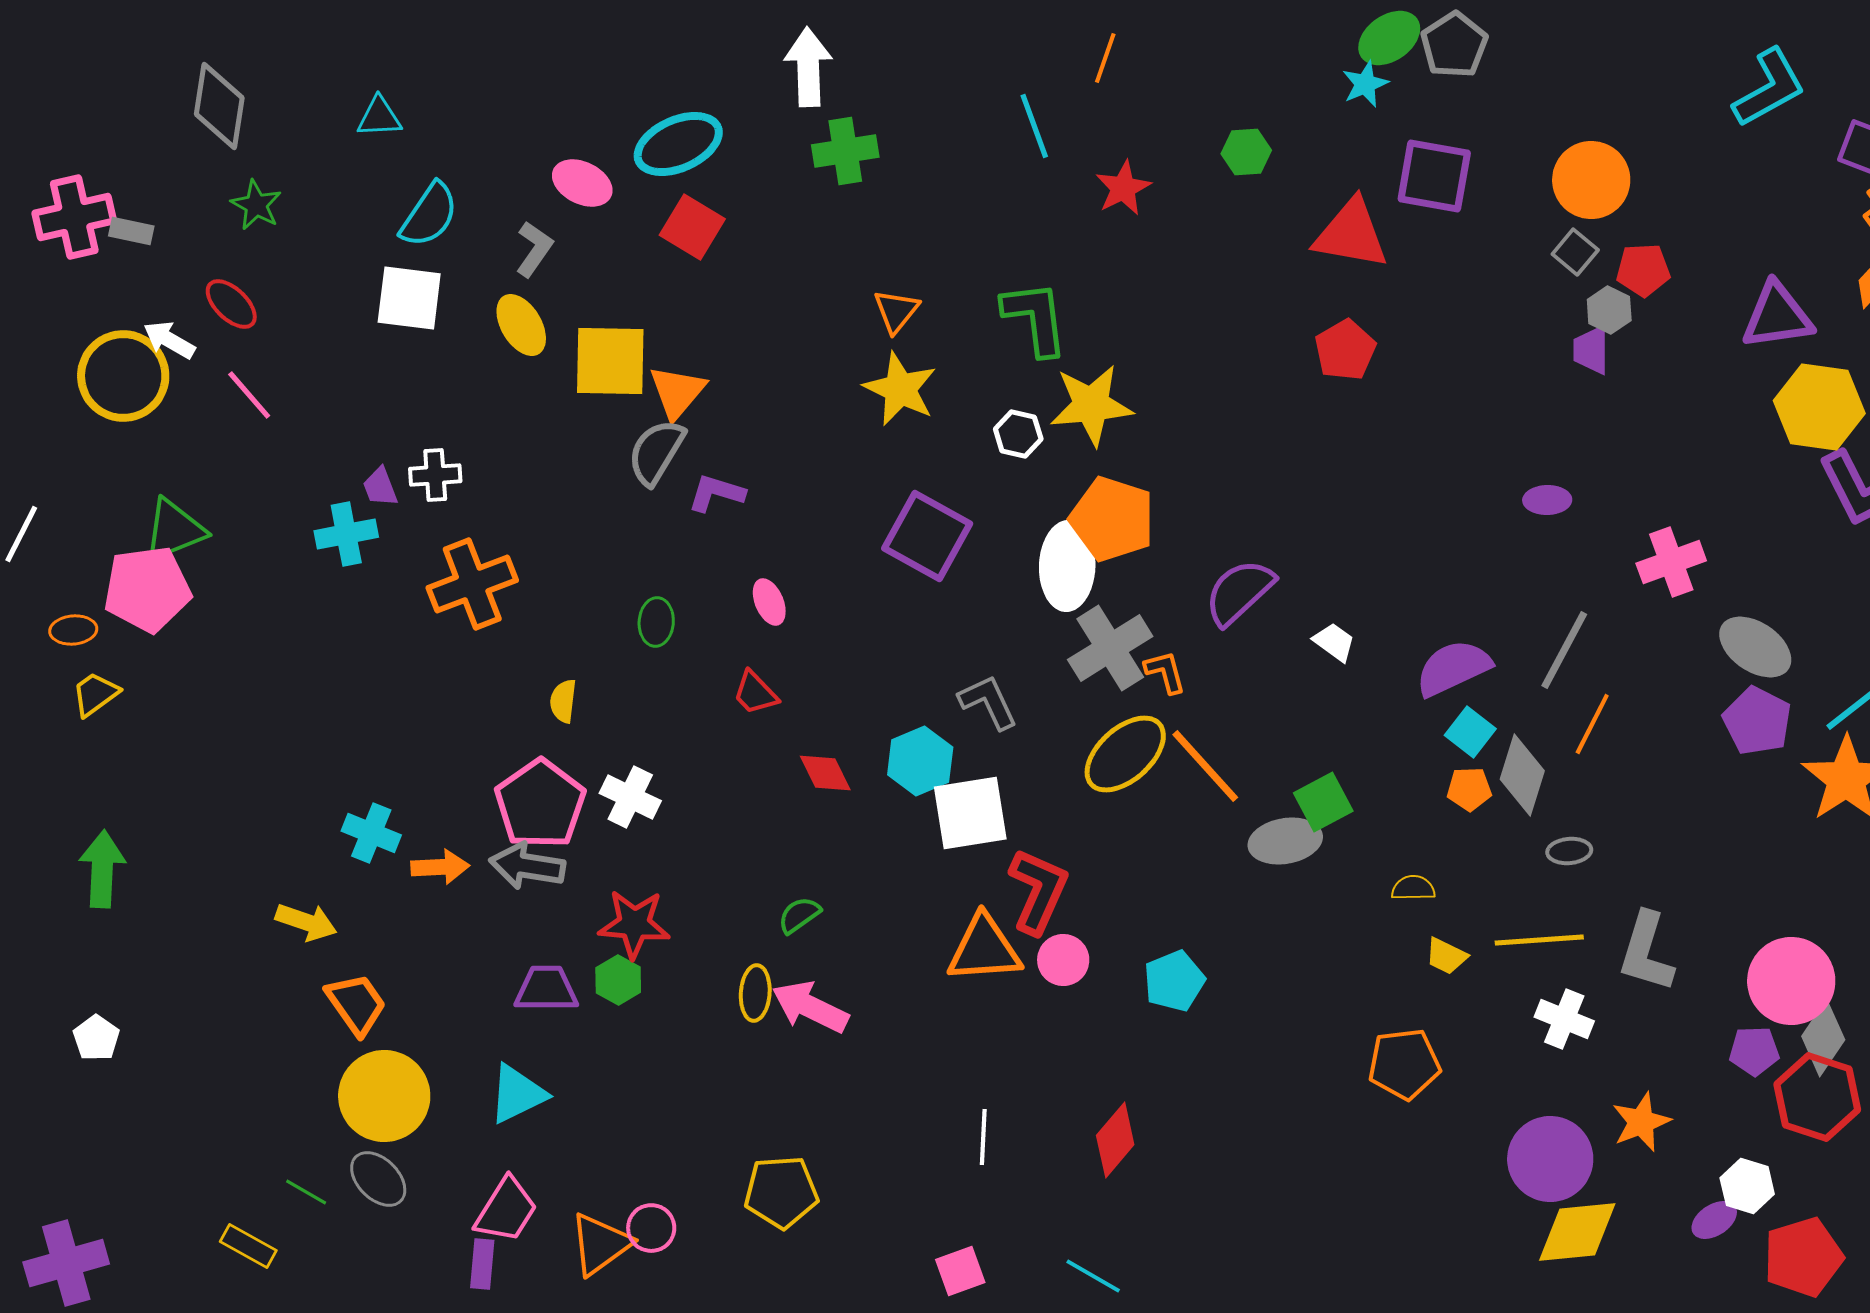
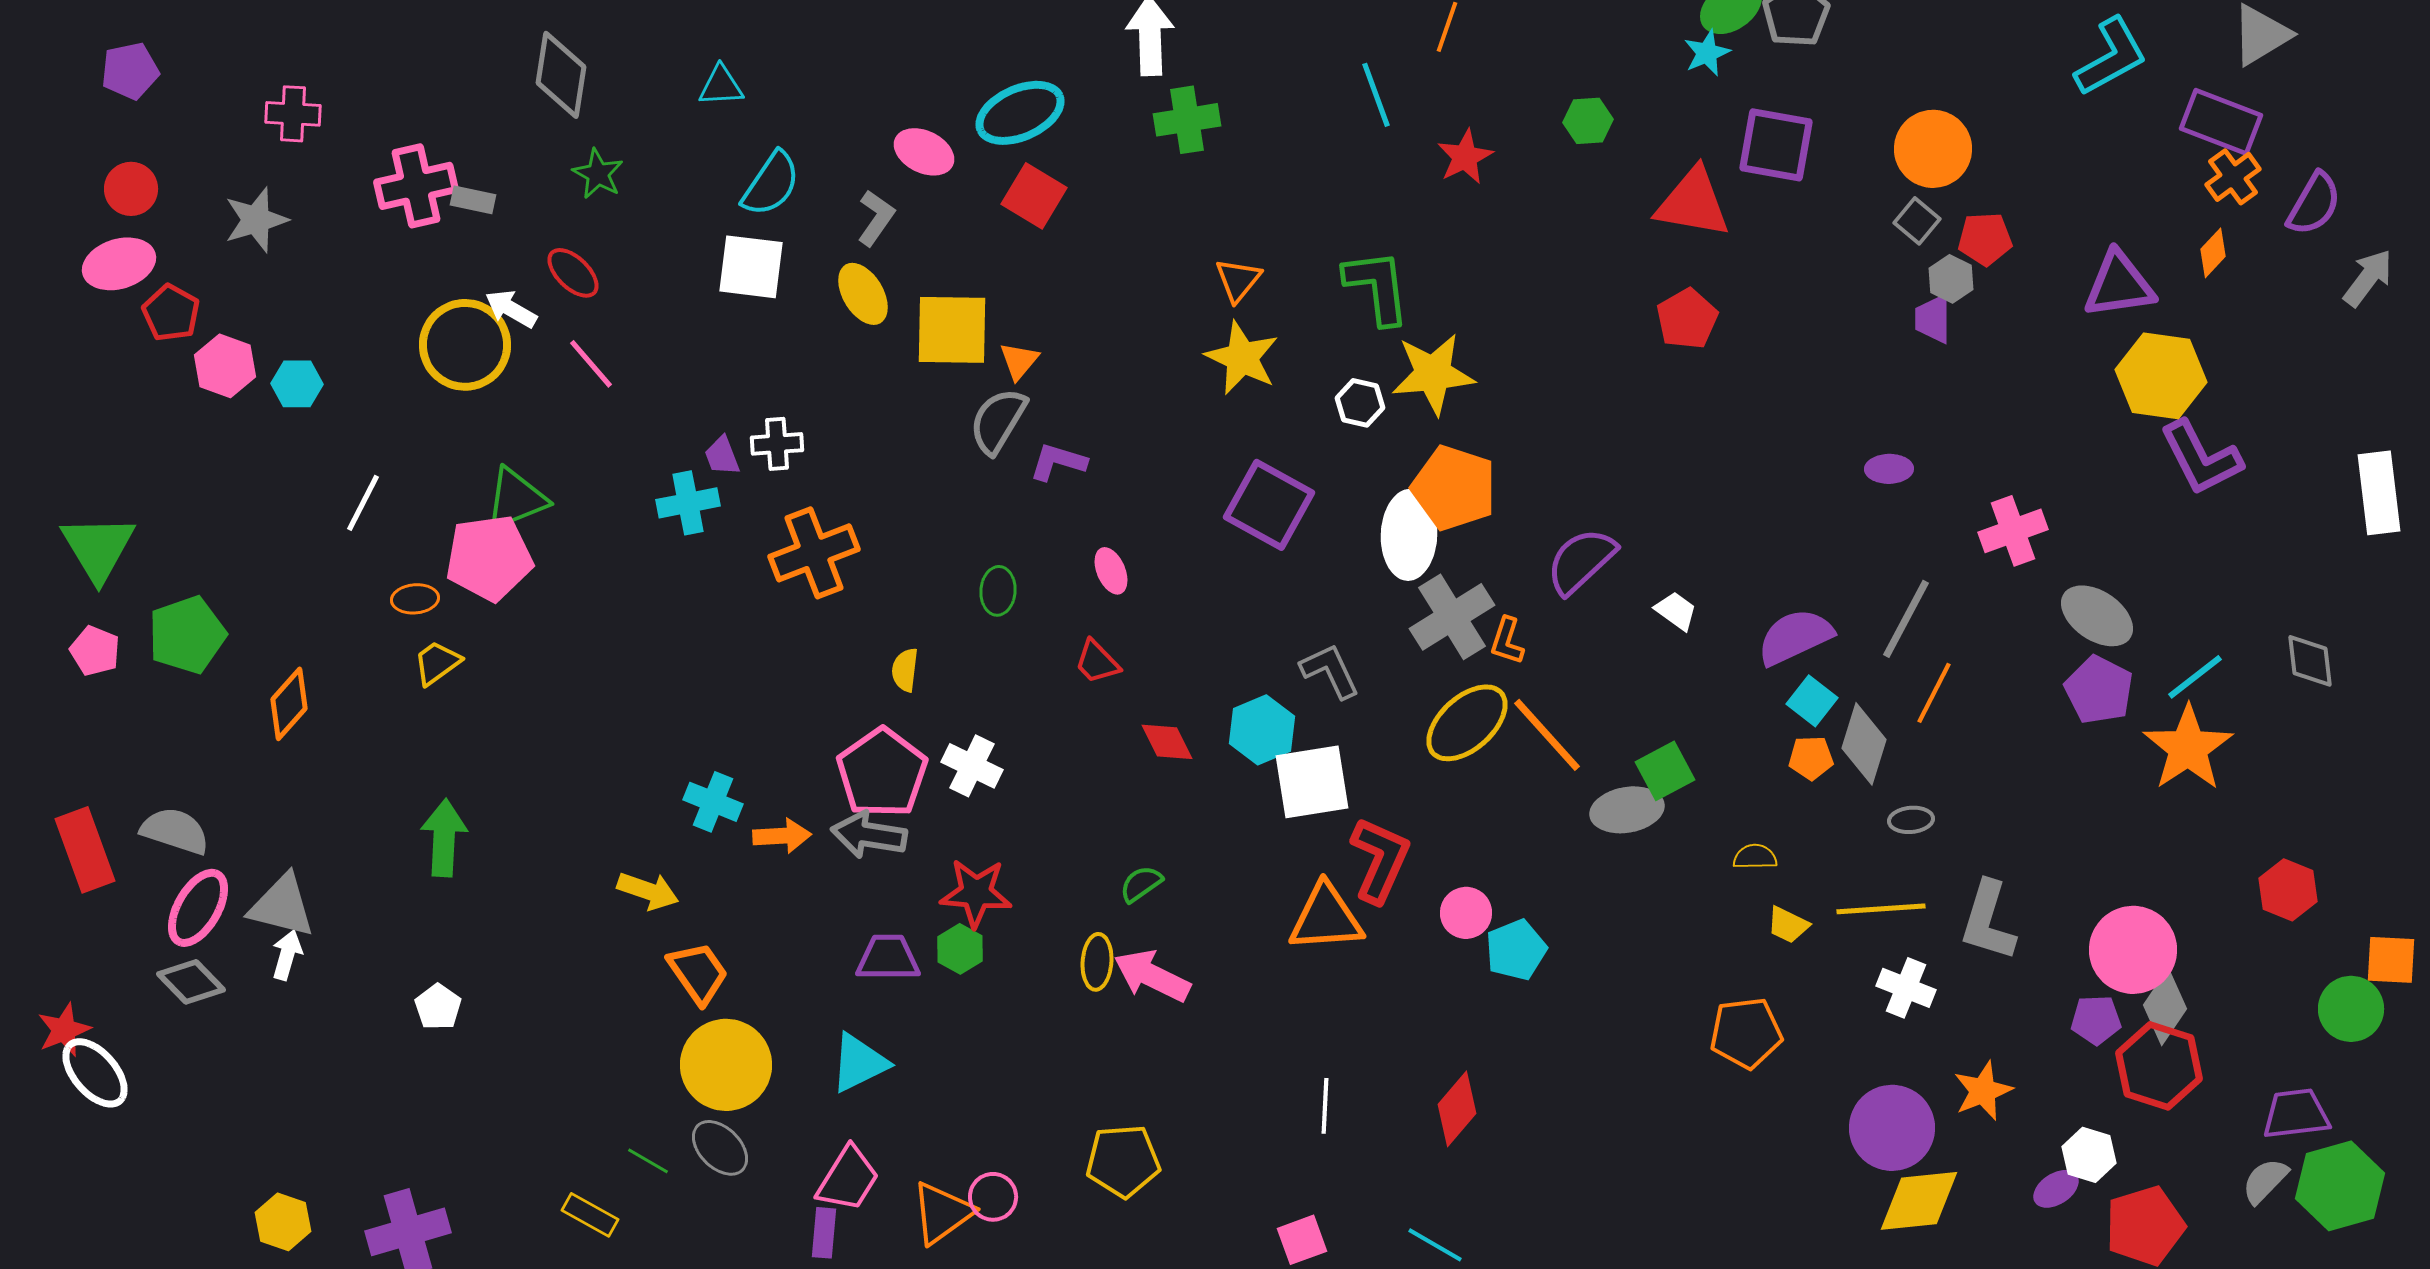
orange triangle: (677, 392) -> (1019, 361), size x0.7
orange L-shape: (1165, 672) -> (1507, 641), turned -147
pink circle: (1063, 960) -> (1466, 913), moved

